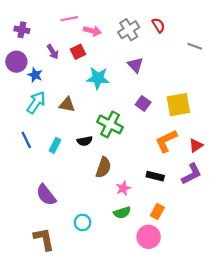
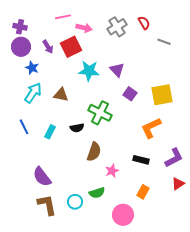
gray line: (195, 46) -> (164, 42), moved
red square: (78, 52) -> (71, 47), size x1.5
purple circle: (16, 62) -> (21, 47), moved
purple triangle: (135, 65) -> (117, 70), moved
red triangle: (196, 145) -> (178, 184), moved
green semicircle: (122, 213) -> (97, 193), moved
pink circle: (149, 237) -> (123, 215), moved
brown L-shape: (44, 239) -> (47, 205), moved

